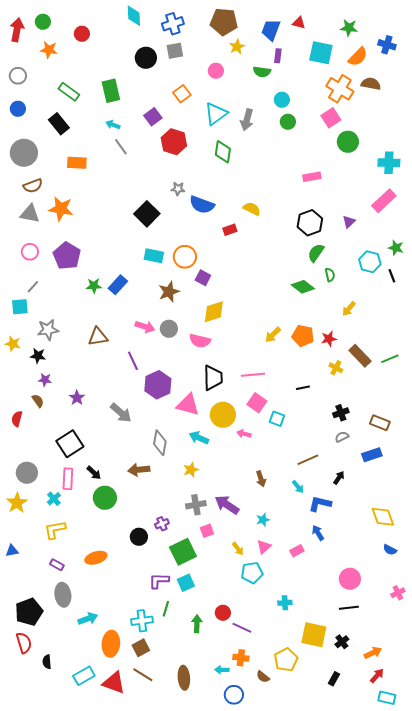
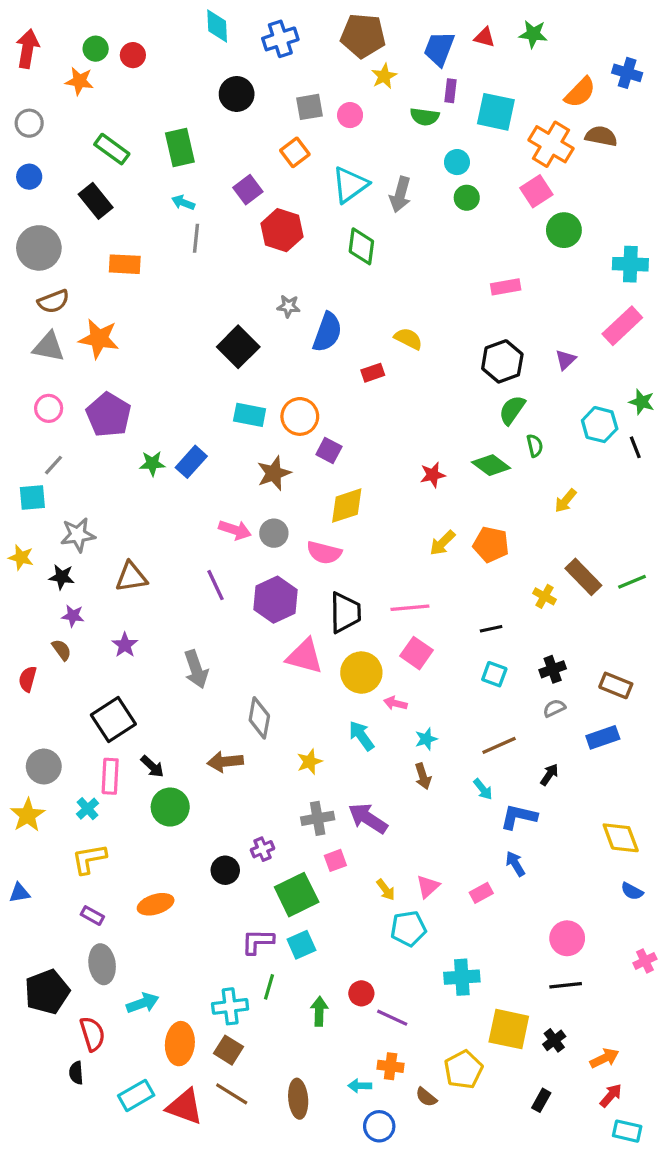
green circle: (43, 22) -> (96, 49), moved
green star: (349, 28) -> (533, 34), moved
gray square: (175, 51) -> (310, 107), moved
cyan square: (321, 53) -> (496, 112), moved
gray line: (121, 147) -> (196, 238), turned 42
blue semicircle: (202, 205) -> (327, 332), turned -90
brown triangle: (98, 337) -> (131, 577), moved
red star: (329, 339) -> (433, 475), moved
purple hexagon: (158, 385) -> (275, 600), moved
gray arrow: (121, 413) -> (196, 669), turned 30
cyan square: (277, 419) -> (494, 674), moved
cyan arrow: (199, 438) -> (361, 736), moved, turned 30
cyan star: (263, 520) -> (426, 739), moved
cyan cross: (285, 603) -> (462, 977), size x1.5
red semicircle: (24, 643) -> (92, 1034), moved
brown square: (141, 648) -> (228, 1050), turned -30

